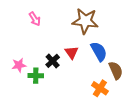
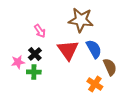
pink arrow: (35, 19) -> (40, 31), moved
red triangle: (72, 53) -> (68, 50), size x1.6
black cross: (53, 61) -> (35, 54), moved

